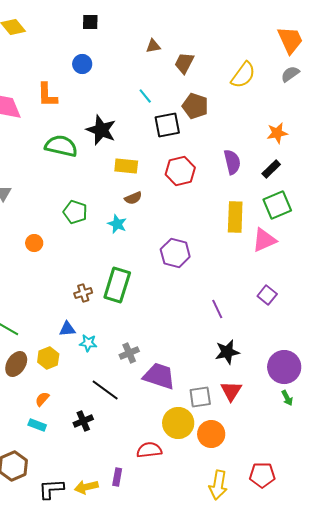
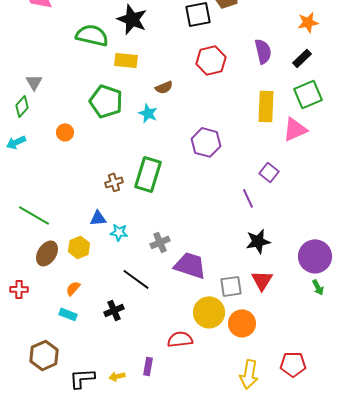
yellow rectangle: (126, 166) -> (126, 60), moved
green pentagon: (75, 212) -> (106, 101), size x1.4
purple square: (267, 295) -> (269, 172), moved
yellow arrow: (86, 487) -> (117, 376), size x0.7

